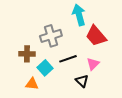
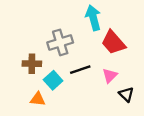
black triangle: (82, 81) -> (126, 94), moved

